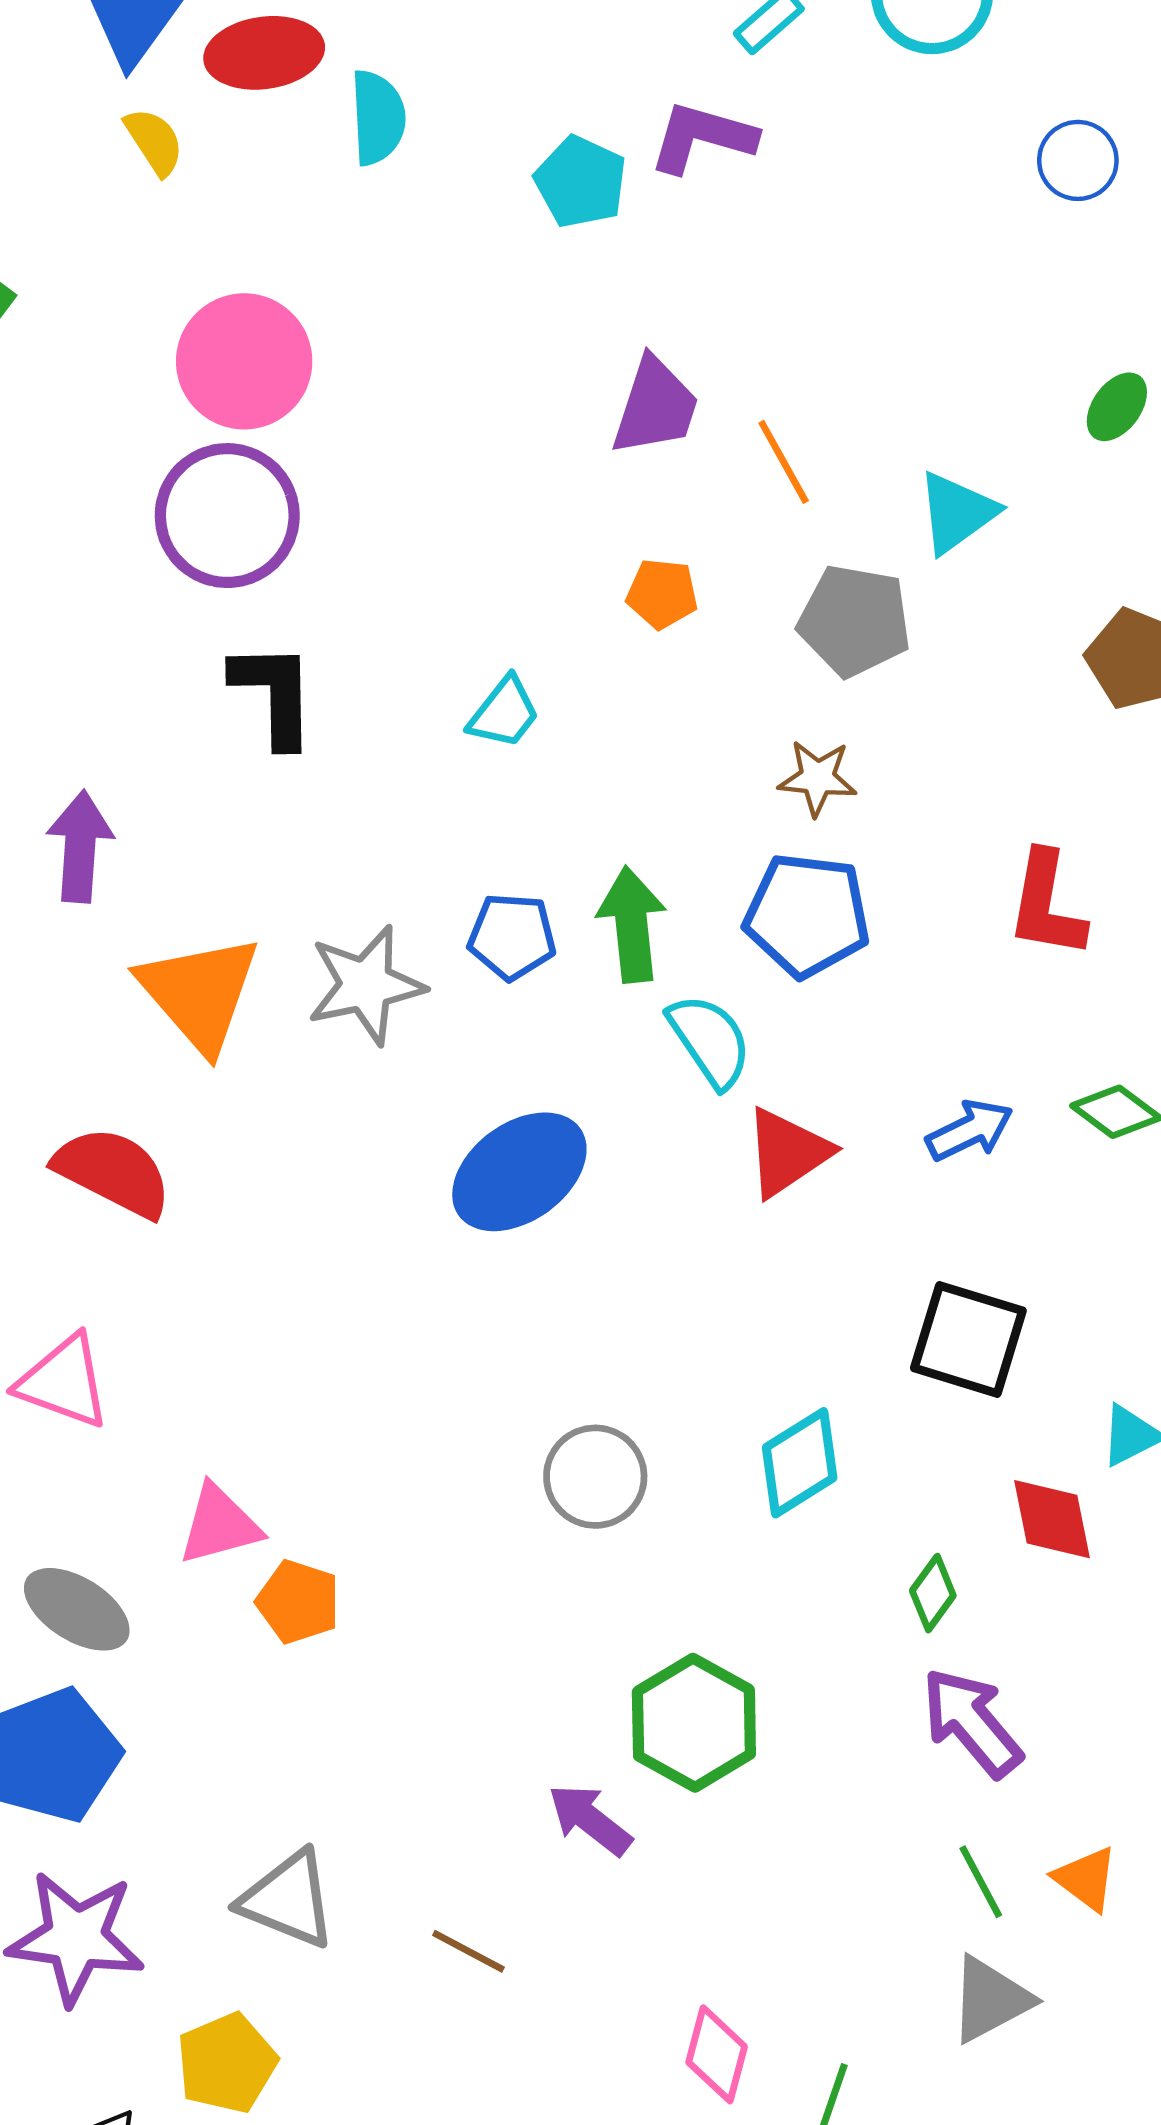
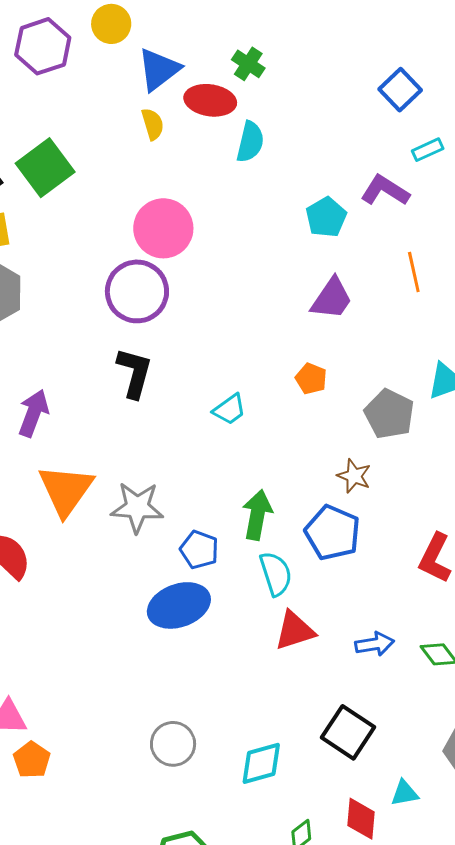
cyan pentagon: (581, 182) -> (326, 217), moved
orange line: (784, 462) -> (414, 272), moved
blue pentagon: (512, 937) -> (199, 550), moved

